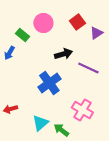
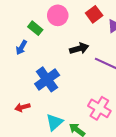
blue cross: (49, 83) -> (47, 79), moved

